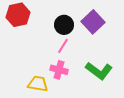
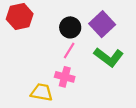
green L-shape: (99, 71) -> (109, 57), moved

